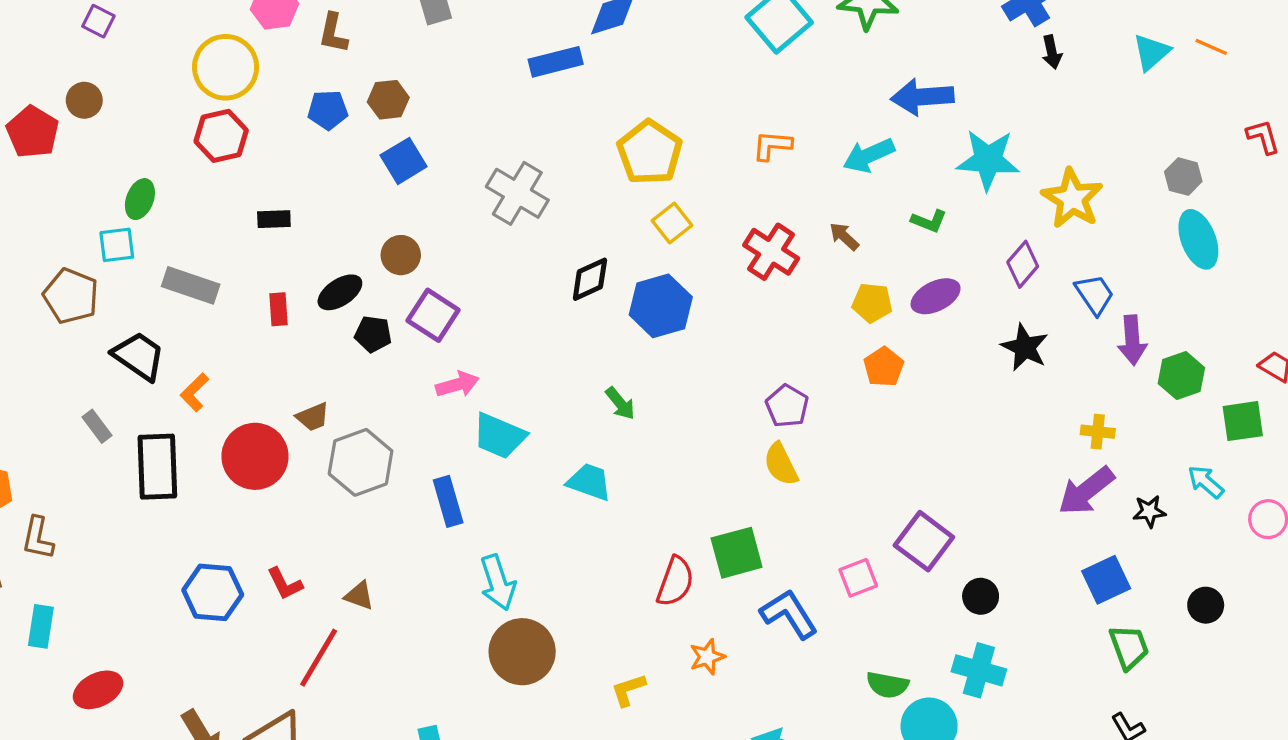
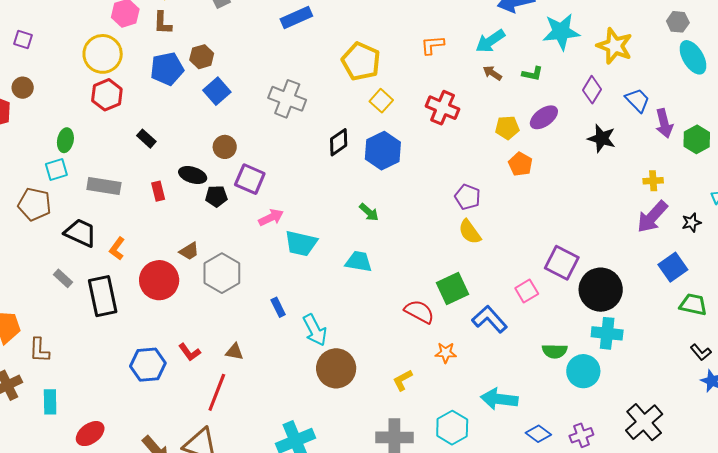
blue pentagon: (328, 110) -> (167, 69), size x1.4
black rectangle: (274, 219) -> (146, 139), turned 54
brown arrow: (844, 236) -> (492, 73), moved
black ellipse: (340, 292) -> (193, 175), turned 60
blue rectangle: (448, 501) -> (278, 307), moved, size x0.7
red semicircle: (675, 581) -> (419, 312), turned -72
black circle: (981, 596) -> (601, 290), size x2.0
green trapezoid: (1129, 647) -> (693, 304), turned -48
orange star: (707, 657) -> (446, 353), turned 30

